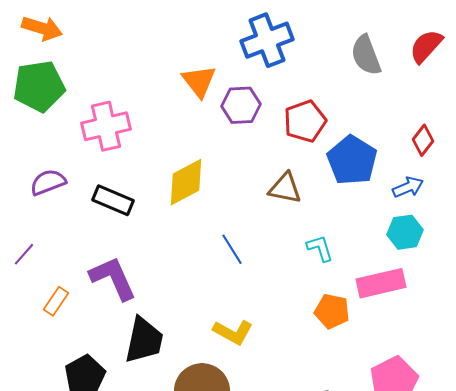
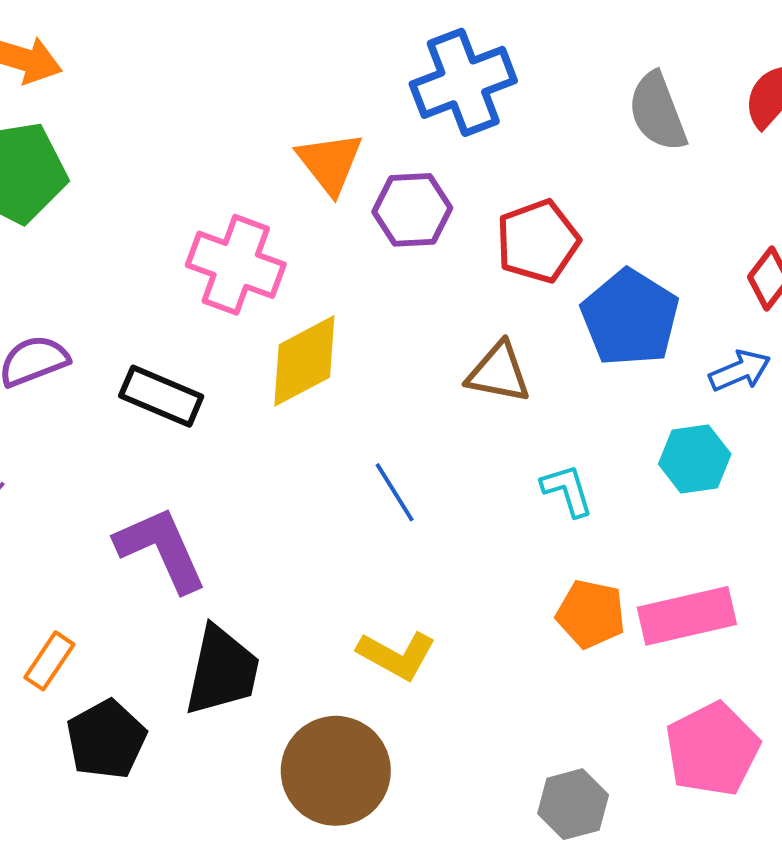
pink cross: (106, 126) -> (236, 265), moved, turned 33
cyan hexagon: (405, 232) -> (695, 459), moved
pink rectangle: (381, 283) -> (687, 616), moved
orange rectangle: (56, 301) -> (49, 661), moved

